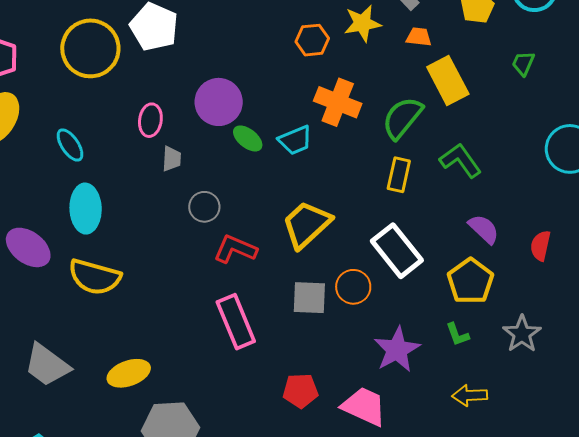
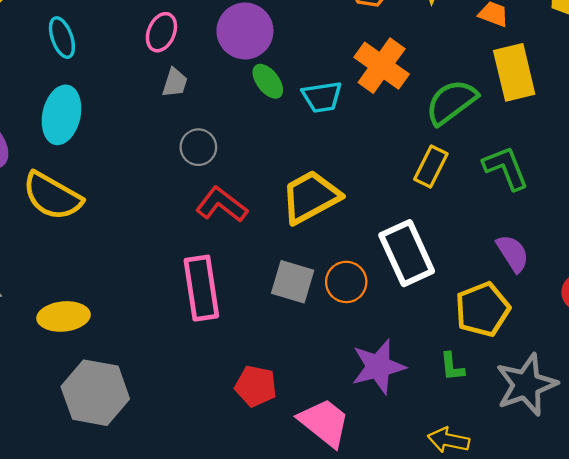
gray star: (522, 334) -> (526, 385), size x1.4

